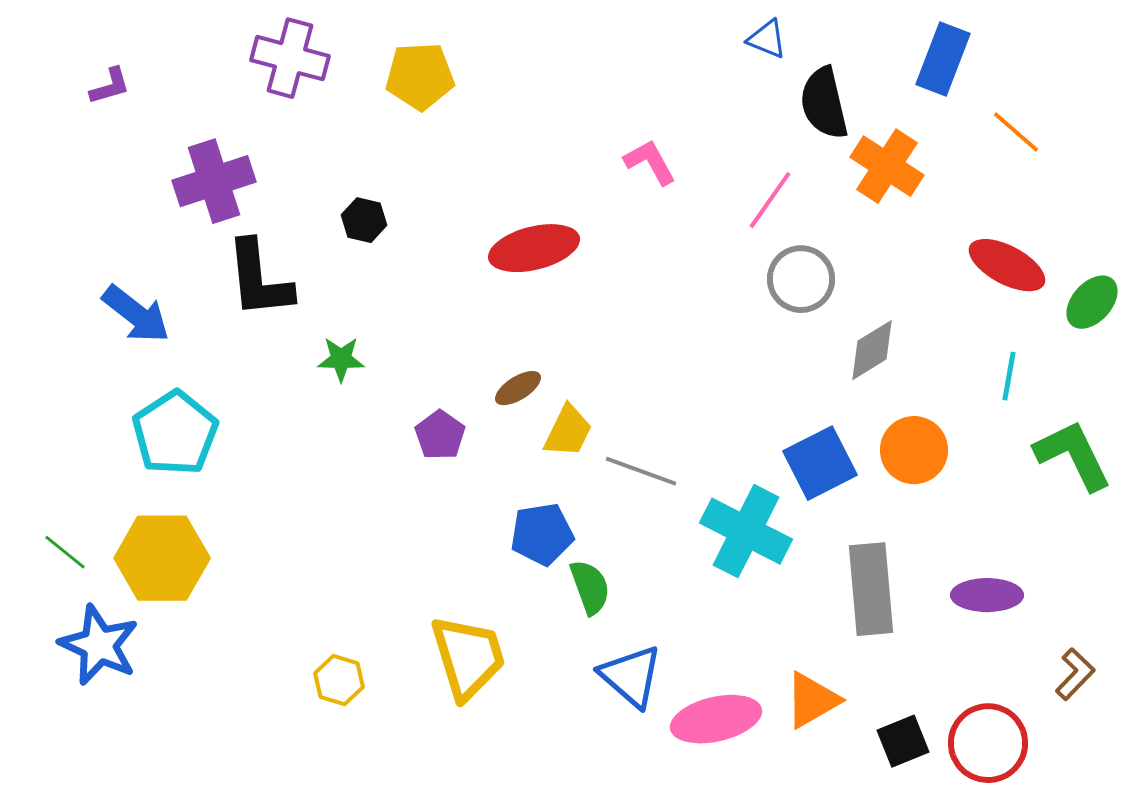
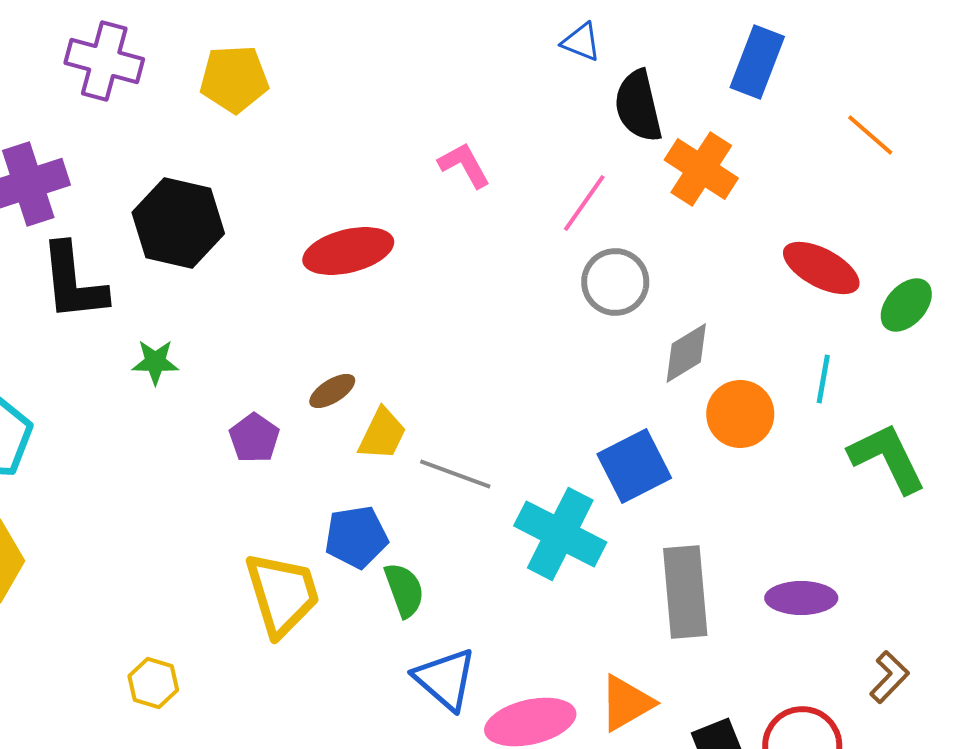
orange line: (1016, 132) -> (870, 135), moved
black hexagon: (364, 220) -> (178, 223), size x2.0
orange circle: (914, 450) -> (740, 414), moved
yellow trapezoid: (468, 657) -> (282, 594), moved

